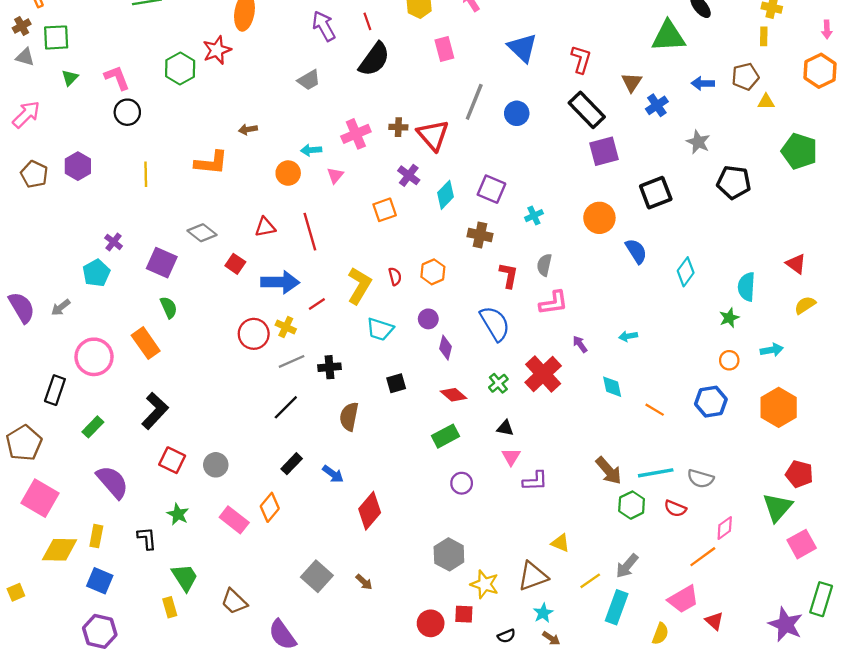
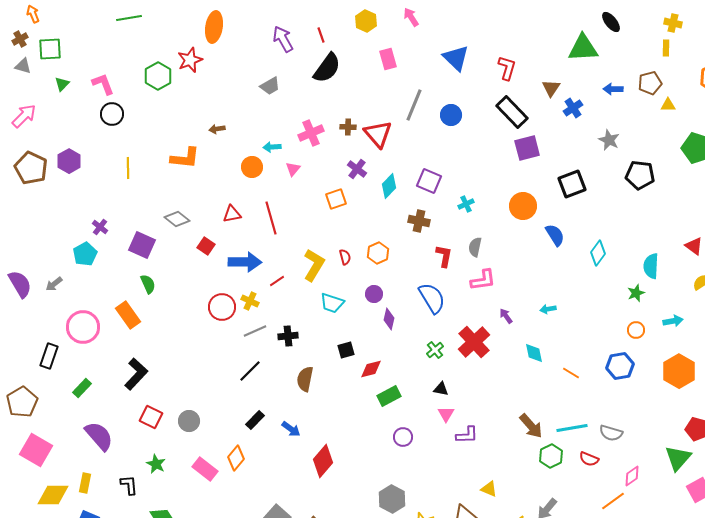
brown pentagon: (34, 174) -> (31, 168), size x1.4
red diamond: (454, 395) -> (371, 369), moved, turned -55

